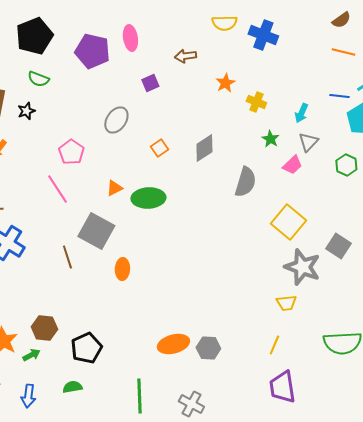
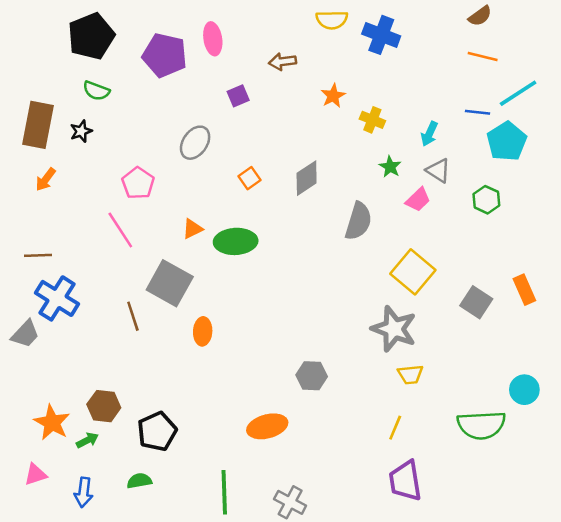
gray triangle: (308, 142) -> (438, 171), turned -40
gray star: (302, 267) -> (394, 329), moved
gray hexagon: (208, 348) -> (312, 376), moved

